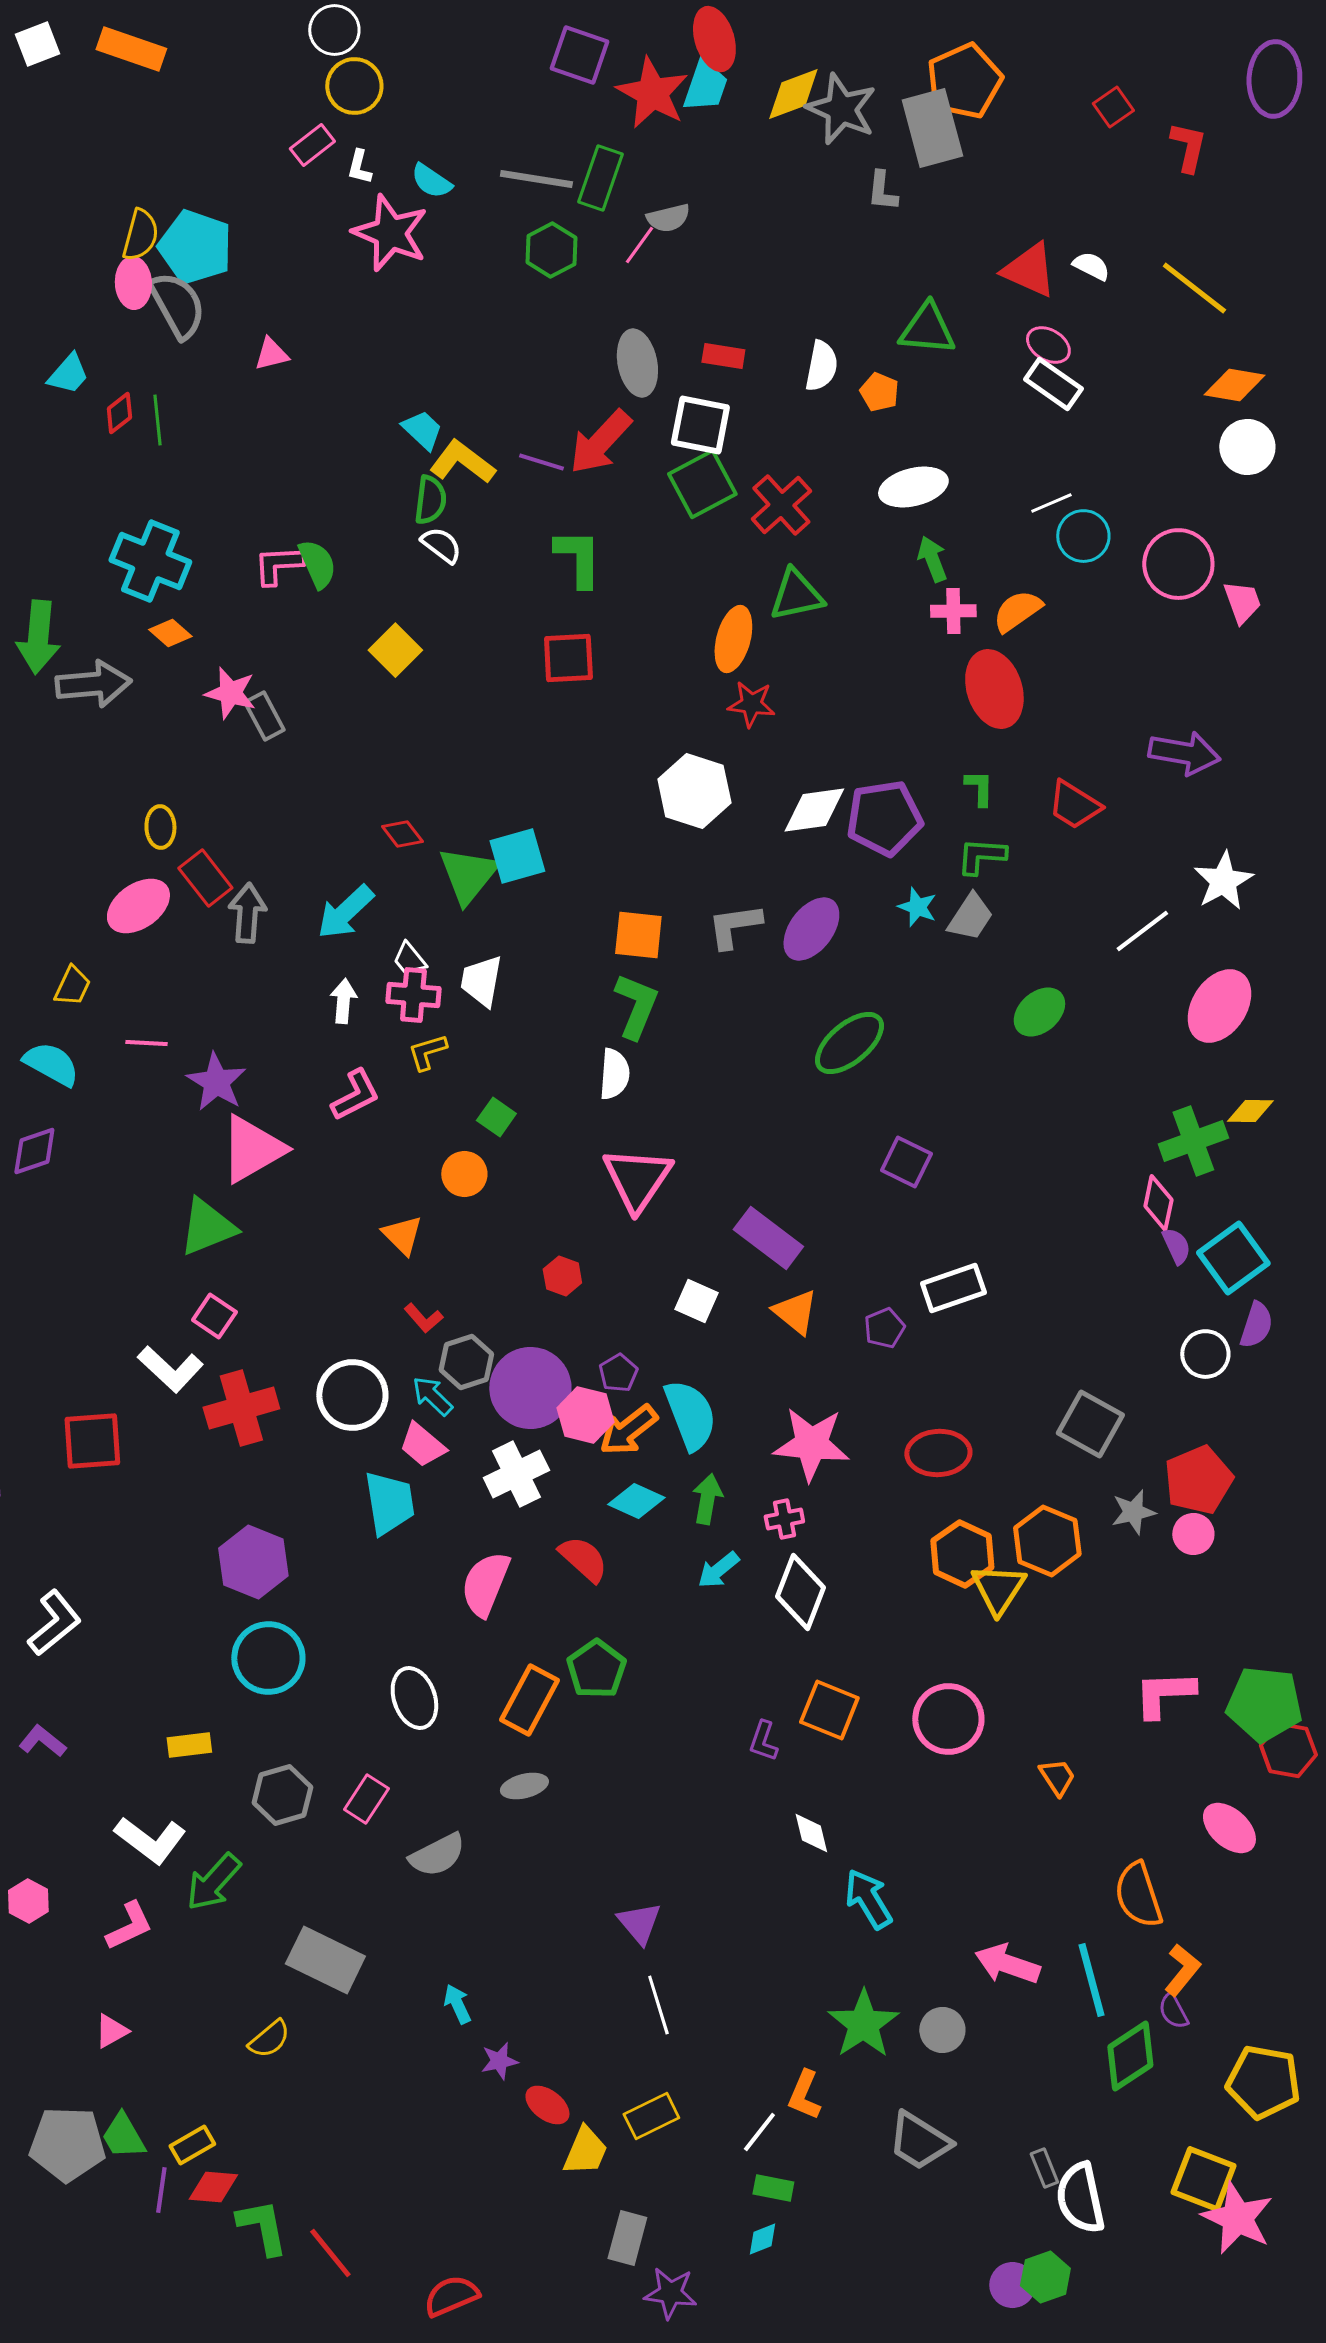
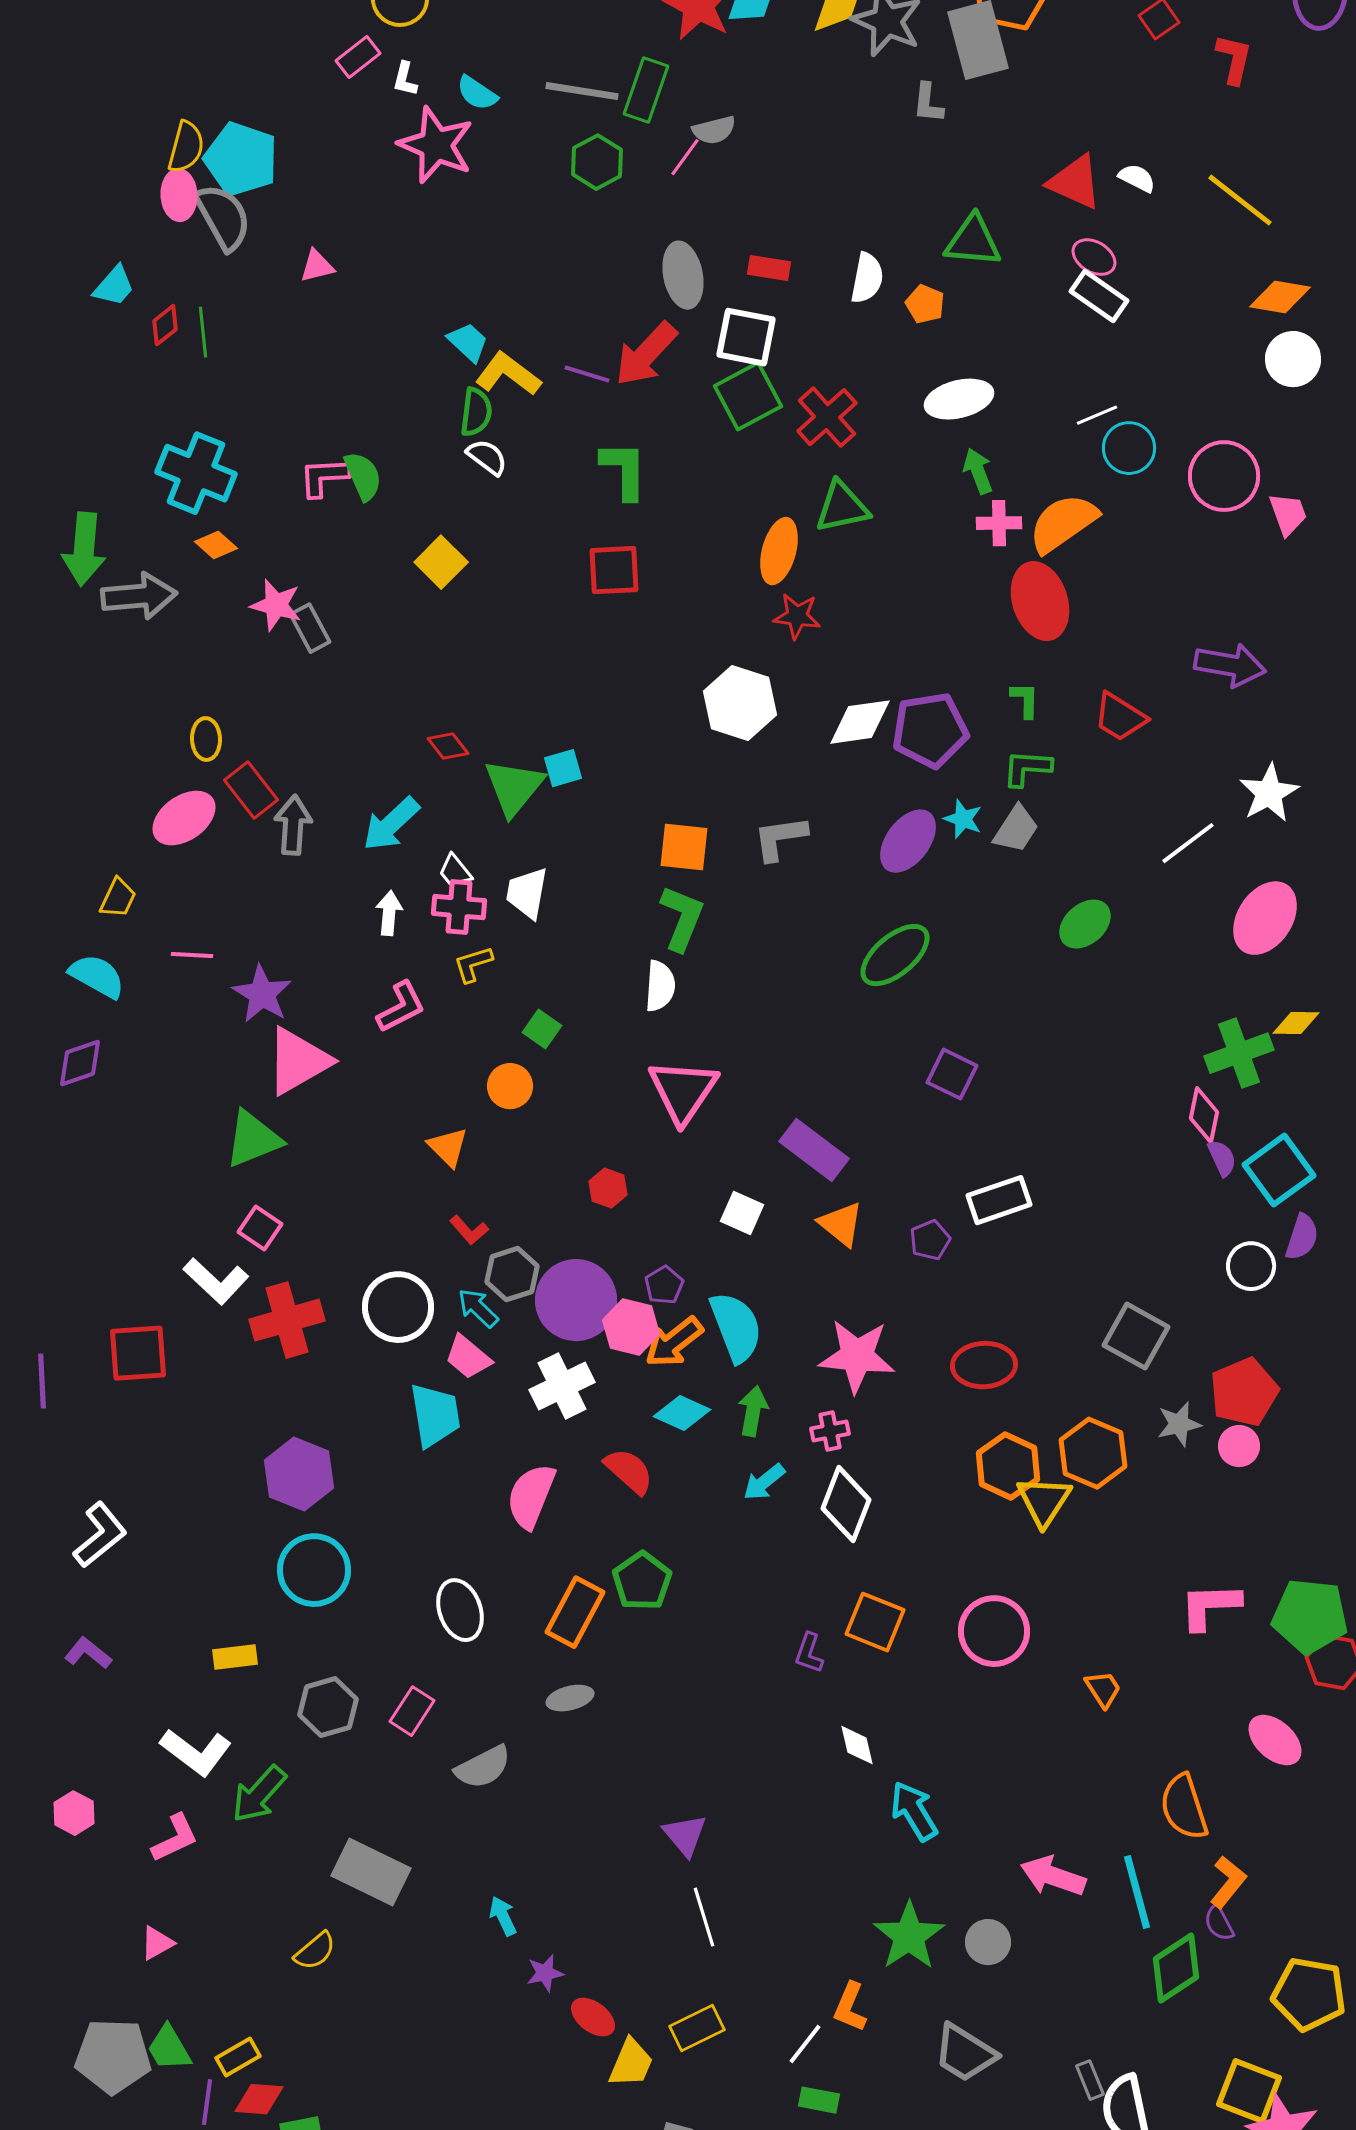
orange semicircle: (1017, 611) -> (1063, 523), size x1.4
cyan square: (517, 856) -> (563, 768), size x0.7
purple ellipse: (811, 929) -> (908, 841), moved

